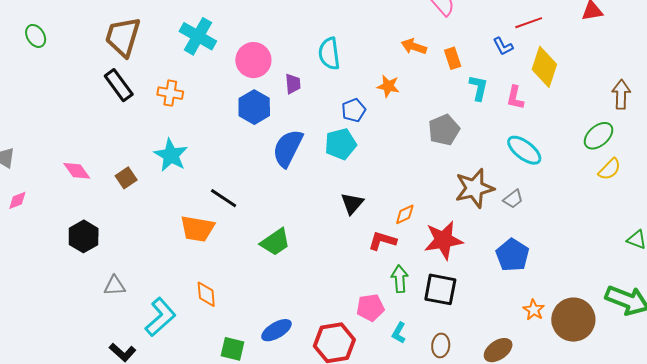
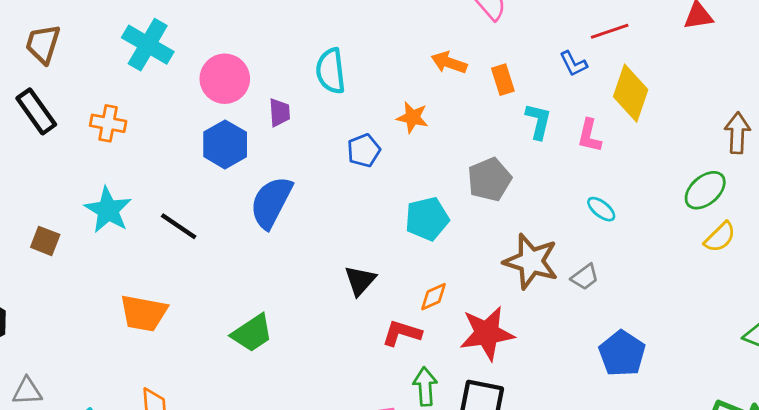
brown trapezoid: (123, 37) -> (43, 44), size x0.7
cyan pentagon: (341, 144) -> (427, 219), moved
cyan ellipse: (524, 150) -> (601, 209), size x0.6
brown square: (126, 178) -> (45, 241), turned -35
brown star: (474, 188) -> (531, 261), turned 30
black line: (224, 198) -> (179, 226), moved
blue pentagon: (512, 255) -> (622, 353), moved

